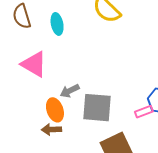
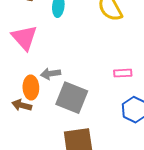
pink rectangle: (144, 112) -> (123, 73), moved

